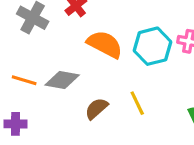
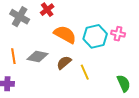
orange line: (24, 80) -> (13, 56), turned 63
brown semicircle: (96, 108) -> (64, 63), moved

